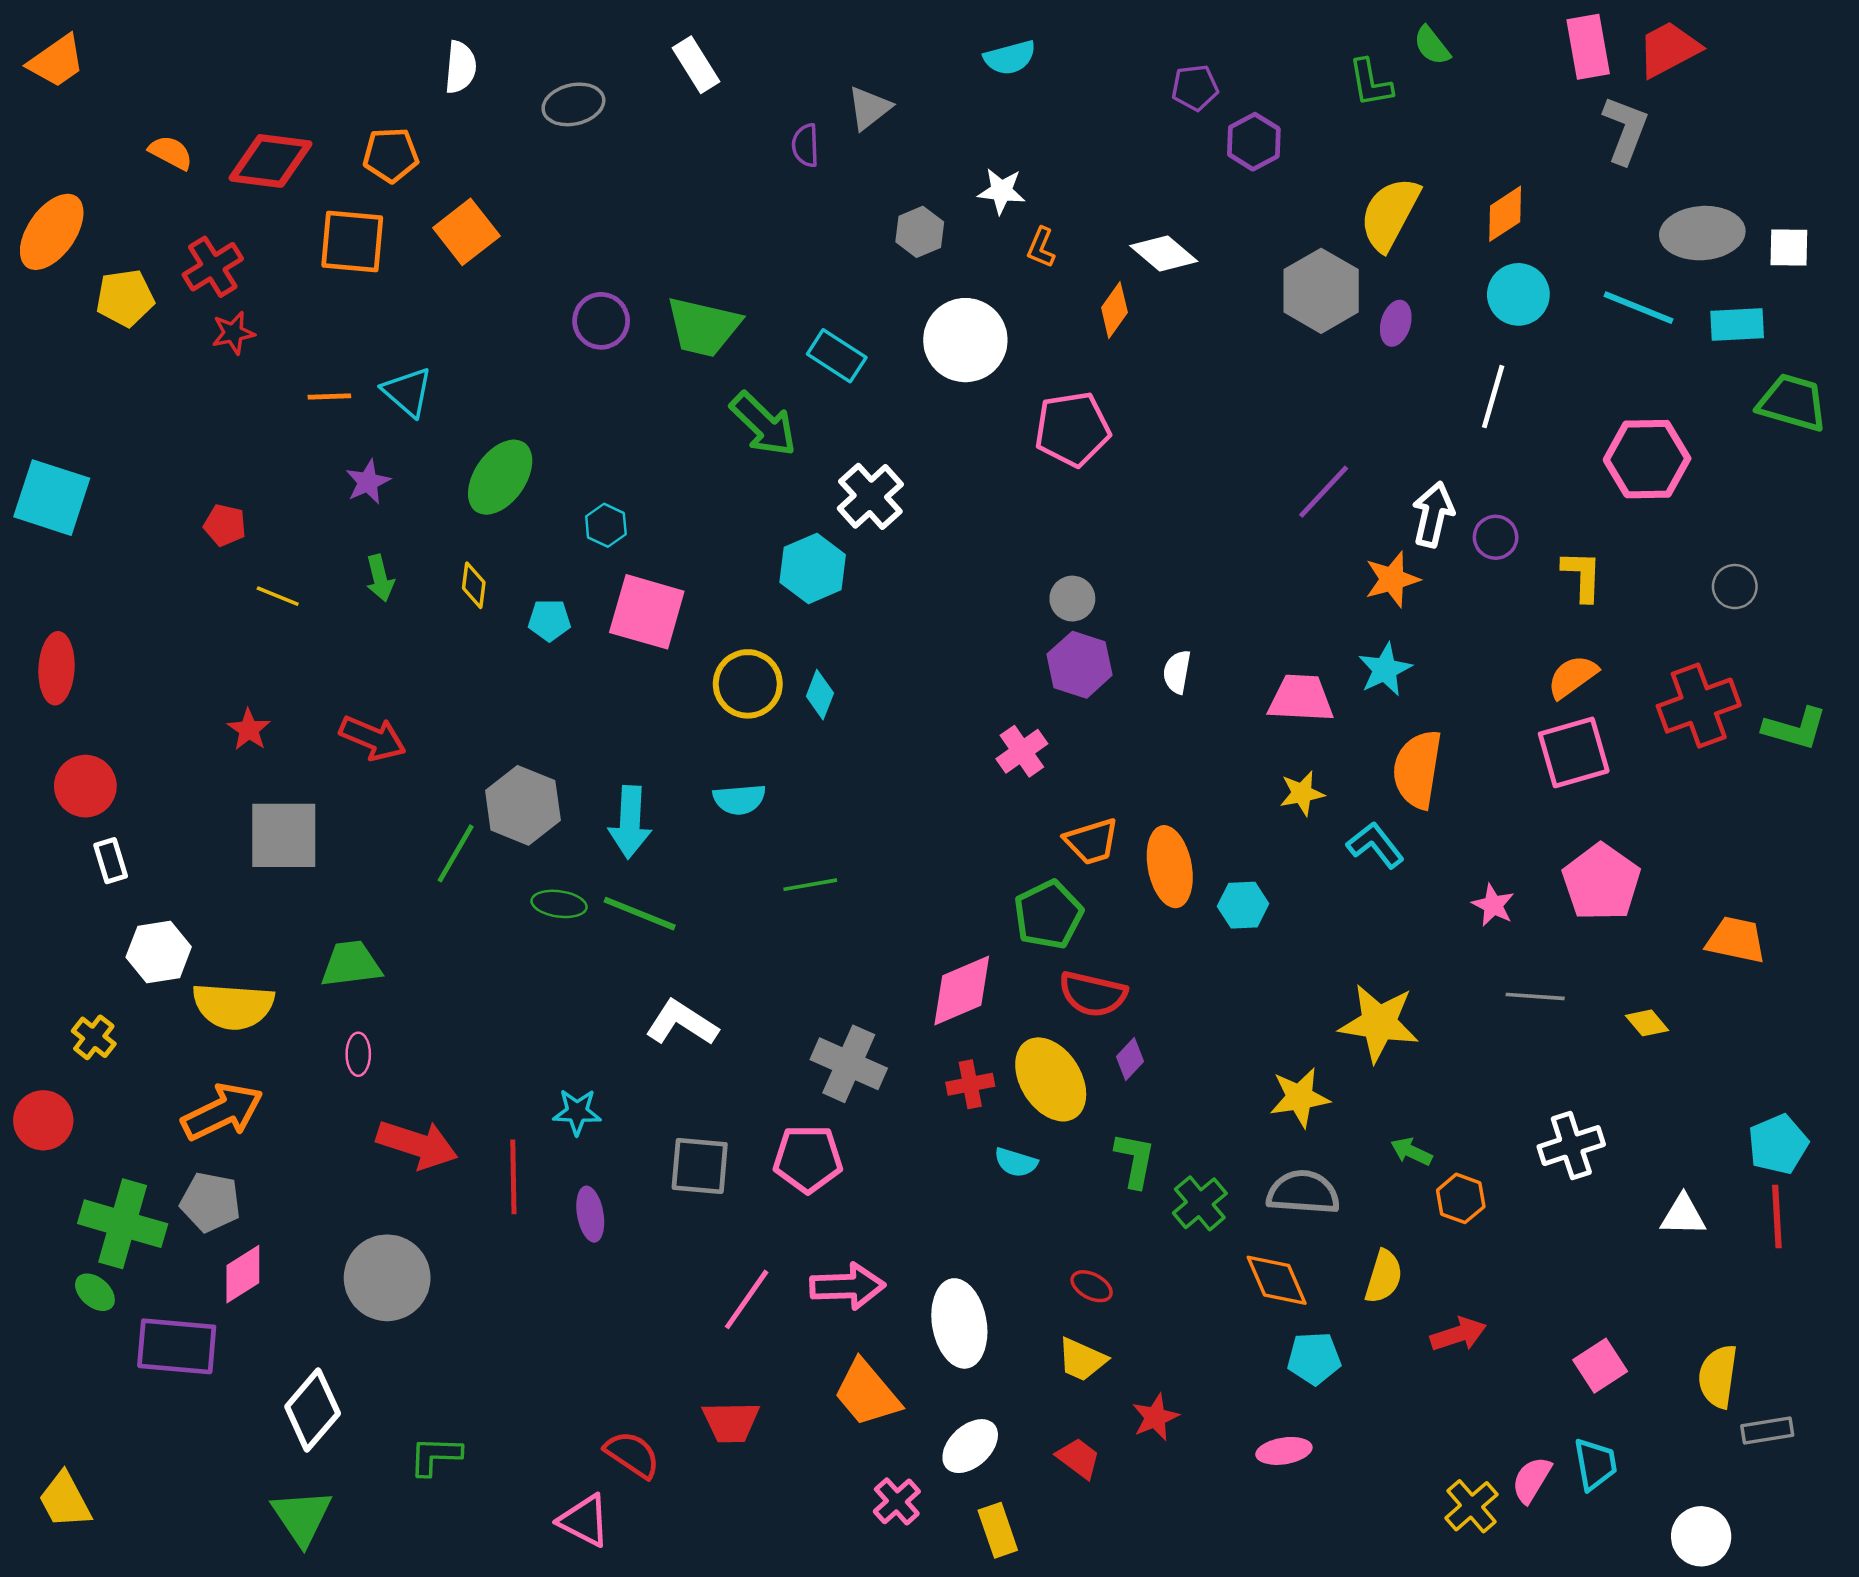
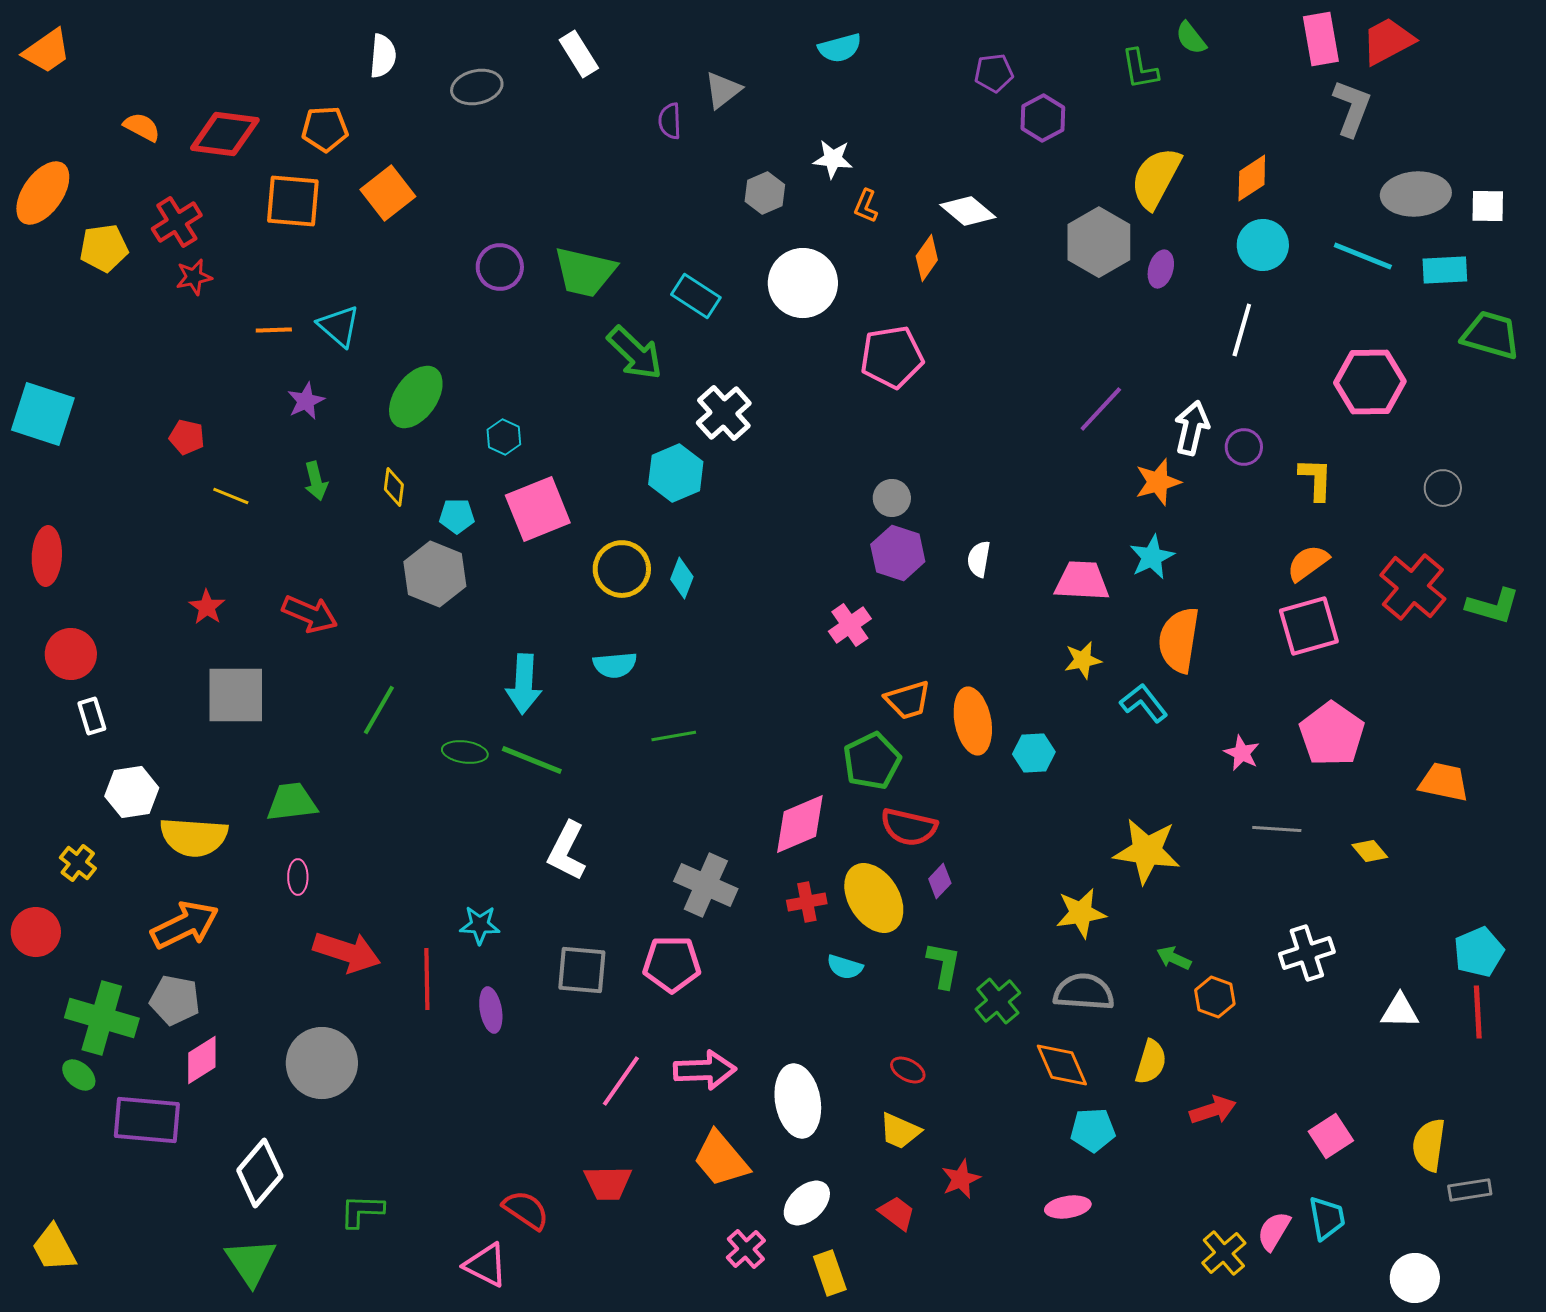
pink square: (647, 612) -> (538, 509), turned -38
red cross: (1699, 706) -> (1413, 587), turned -30
gray hexagon: (523, 805) -> (435, 574), moved
white L-shape: (682, 1023) -> (567, 851), turned -96

